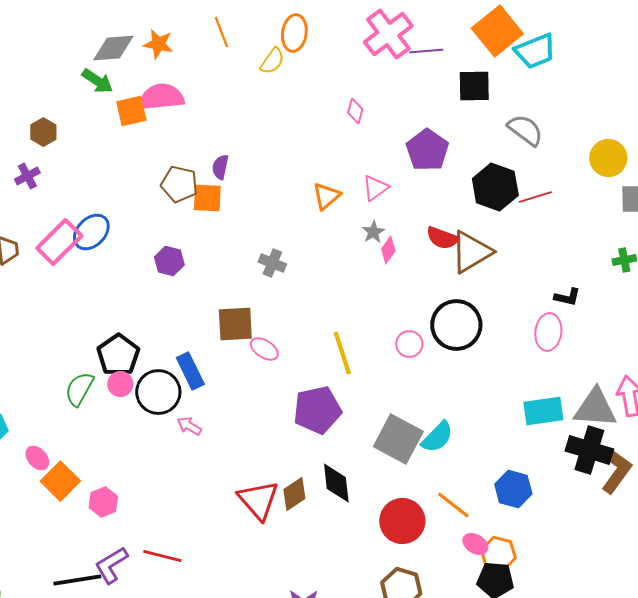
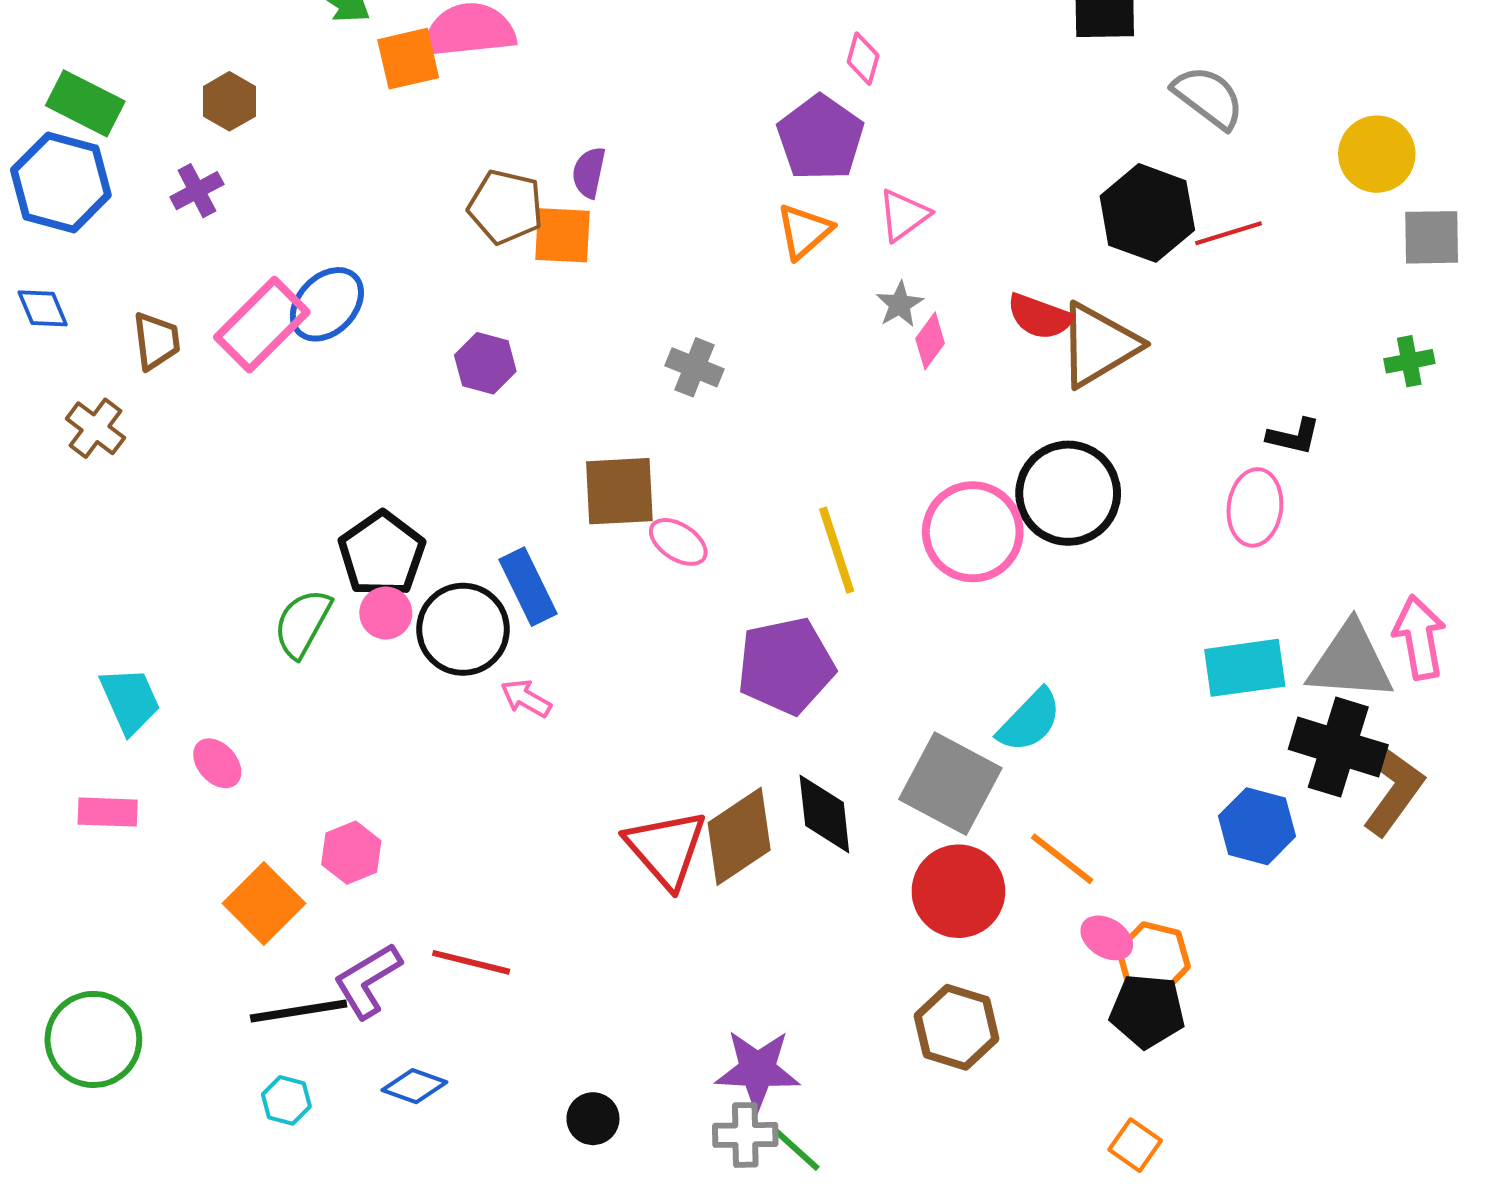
purple pentagon: (427, 150) -> (820, 138), moved
pink circle: (409, 344) -> (973, 532), size x1.8
gray square: (398, 439) -> (950, 784), moved
orange square: (60, 481) -> (264, 903), moved
blue hexagon: (513, 489) -> (1257, 826), moved
brown diamond: (294, 494) -> (739, 836), size x1.4

